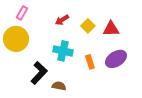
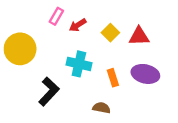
pink rectangle: (22, 13) -> (56, 16), moved
purple ellipse: (116, 59) -> (145, 74), turned 45
brown semicircle: (59, 86) -> (102, 108), moved

